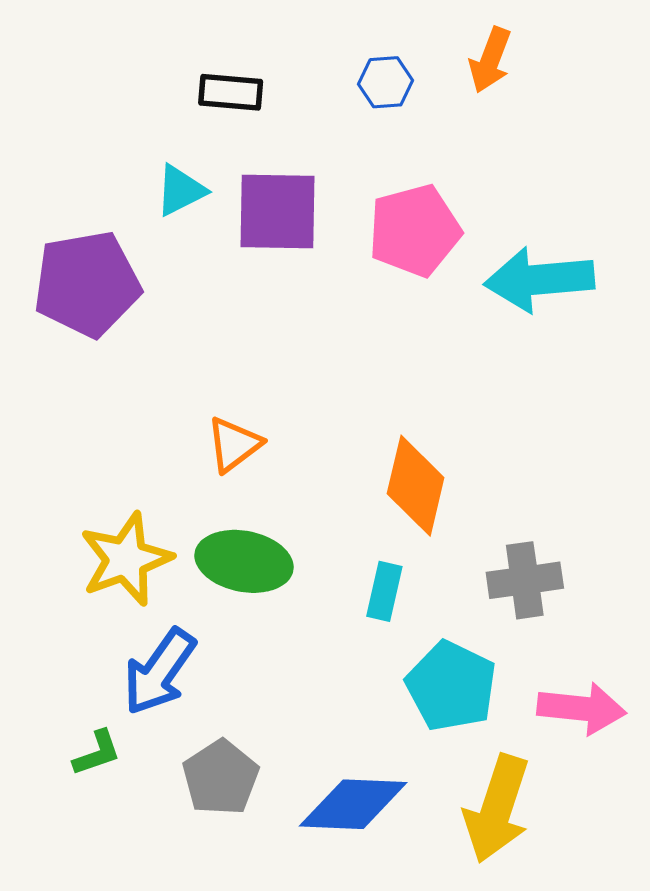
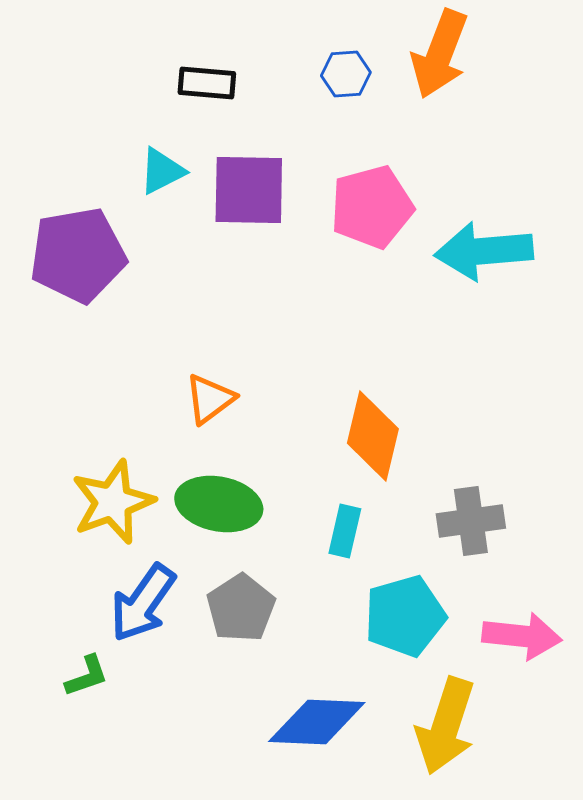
orange arrow: (490, 60) -> (440, 54), size x1.5
cyan pentagon: (451, 686) -> (405, 616), turned 30
gray pentagon: (221, 778) -> (241, 608), moved

